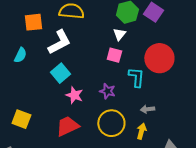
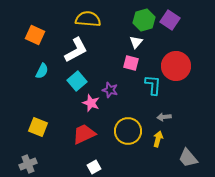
orange square: (33, 22) -> (35, 35), moved, turned 30
cyan semicircle: (20, 55) -> (42, 71), moved
purple star: (107, 91) -> (110, 90), moved

